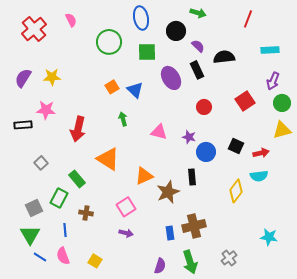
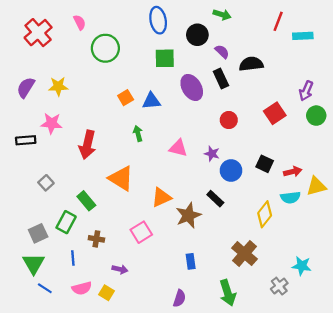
green circle: (109, 42) -> (105, 48), moved
cyan rectangle: (270, 50) -> (303, 36), moved
blue triangle: (135, 90) -> (151, 101), turned -48
yellow triangle: (282, 130) -> (316, 186), moved
black rectangle: (192, 177) -> (215, 199), turned -42
brown cross: (194, 226) -> (244, 254), moved, turned -35
purple arrow: (126, 233) -> (120, 269), moved
pink semicircle: (63, 256) -> (82, 288), moved, turned -84
gray cross: (229, 258) -> (279, 286), moved
green arrow: (190, 262) -> (228, 293), moved

